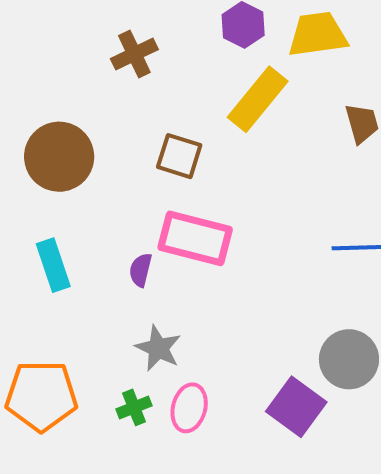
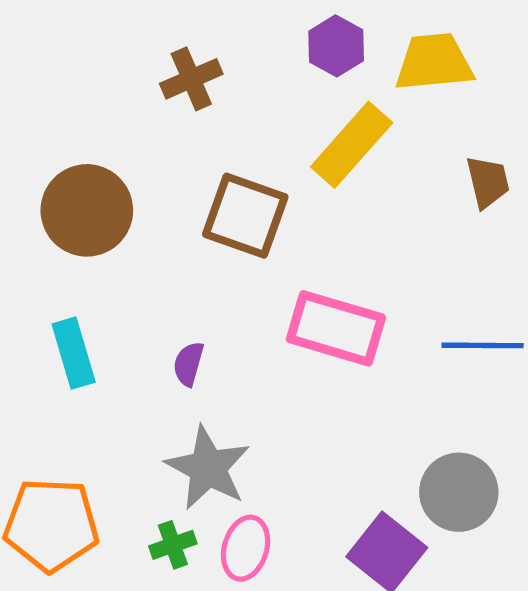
brown square: (179, 156) -> (245, 216), size x1.4
pink rectangle: (195, 238) -> (336, 328), moved
gray star: (158, 348) -> (208, 468), size x1.4

